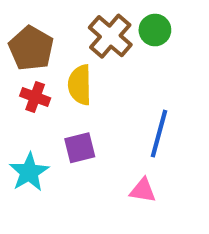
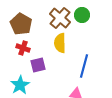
yellow semicircle: (80, 85) -> (60, 43), moved
purple square: (80, 148) -> (38, 65), moved

